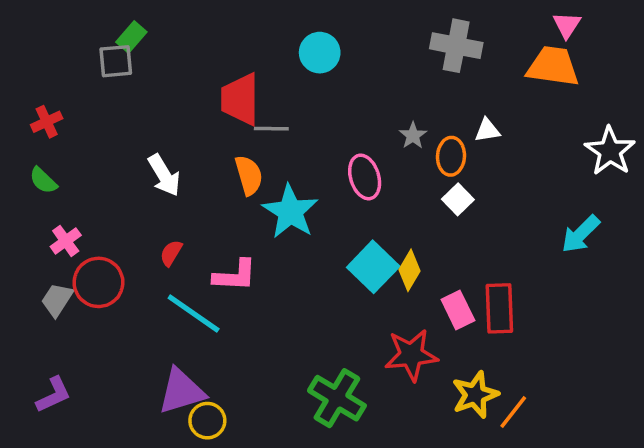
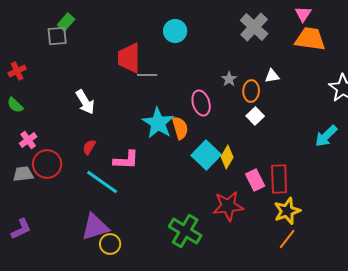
pink triangle: (567, 25) -> (303, 14), moved
gray cross: (456, 46) -> (254, 27), turned 32
orange semicircle: (249, 175) -> (180, 128), moved
gray trapezoid: (57, 300) -> (23, 174), turned 50
yellow star: (475, 395) -> (287, 211), moved

